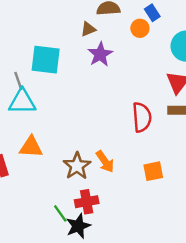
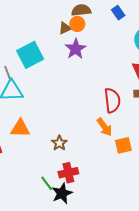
orange circle: (140, 28) -> (77, 24), moved
cyan square: (46, 60) -> (30, 55), turned -32
orange arrow: (105, 162) -> (104, 127), moved
brown star: (77, 166) -> (59, 143), size x0.7

